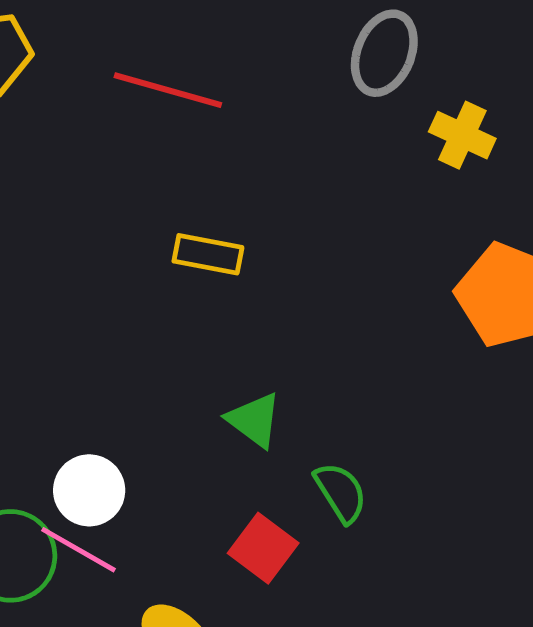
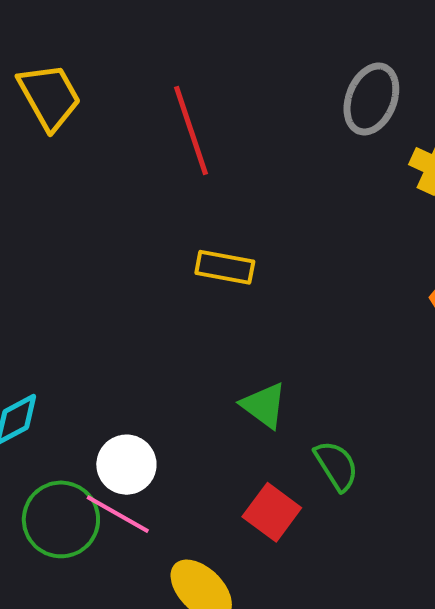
red line: (168, 90) -> (191, 130), turned 56

